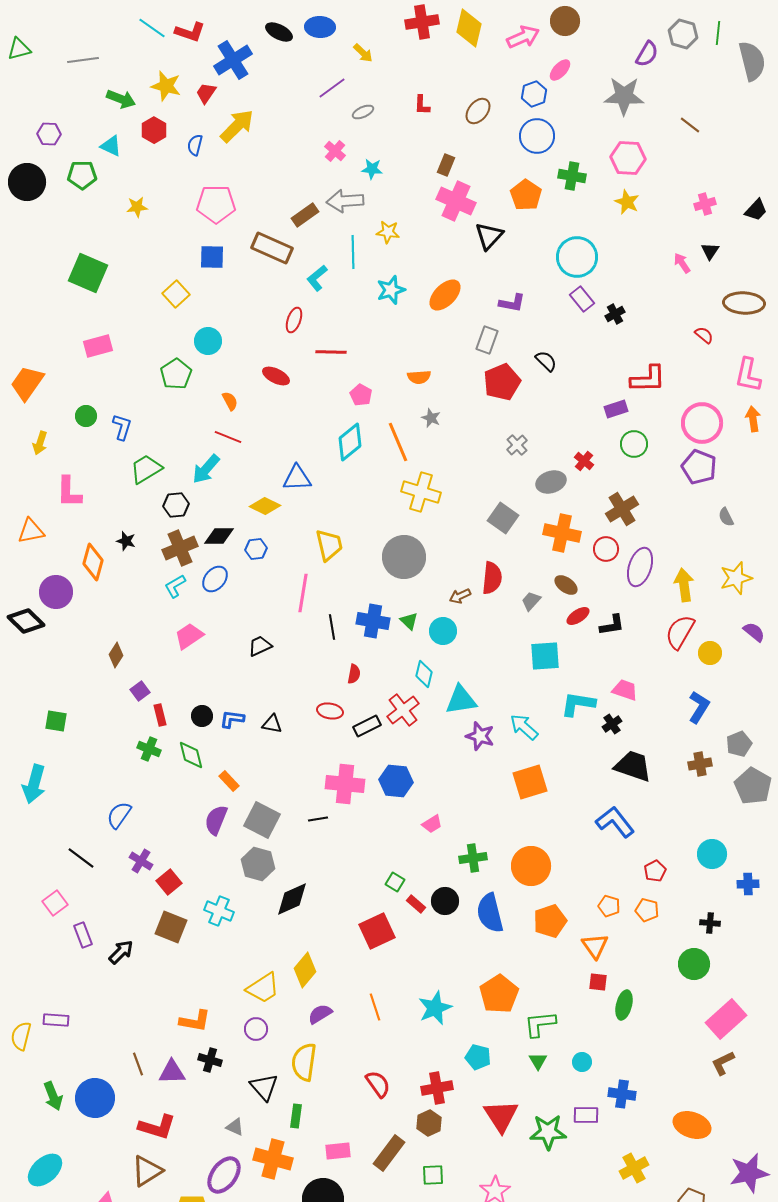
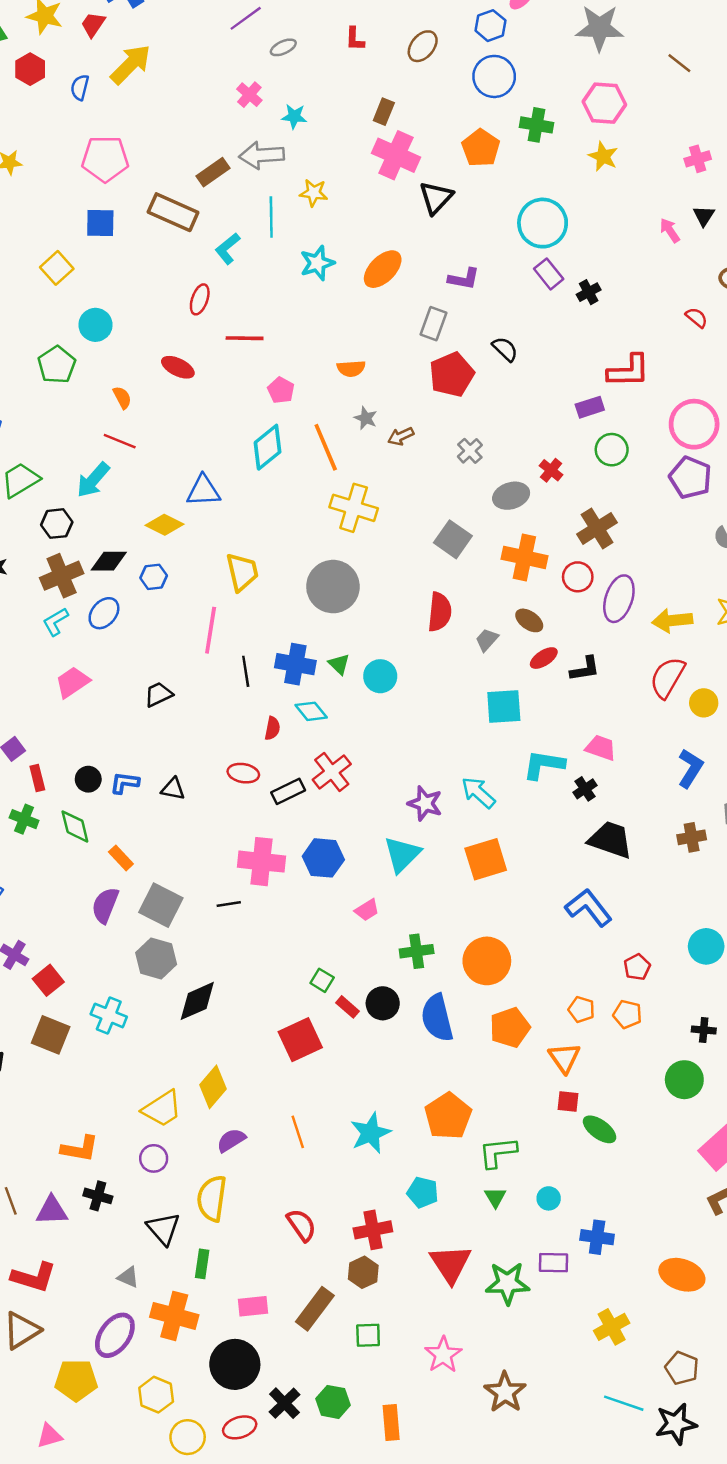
yellow arrow: (684, 585) -> (672, 620), turned -88
brown arrow: (460, 596) -> (401, 436), moved
cyan diamond: (424, 674) -> (311, 711), moved, turned -52
cyan triangle: (461, 700) -> (402, 854), moved, turned -36
green ellipse: (624, 1005) -> (600, 1129), turned -68

